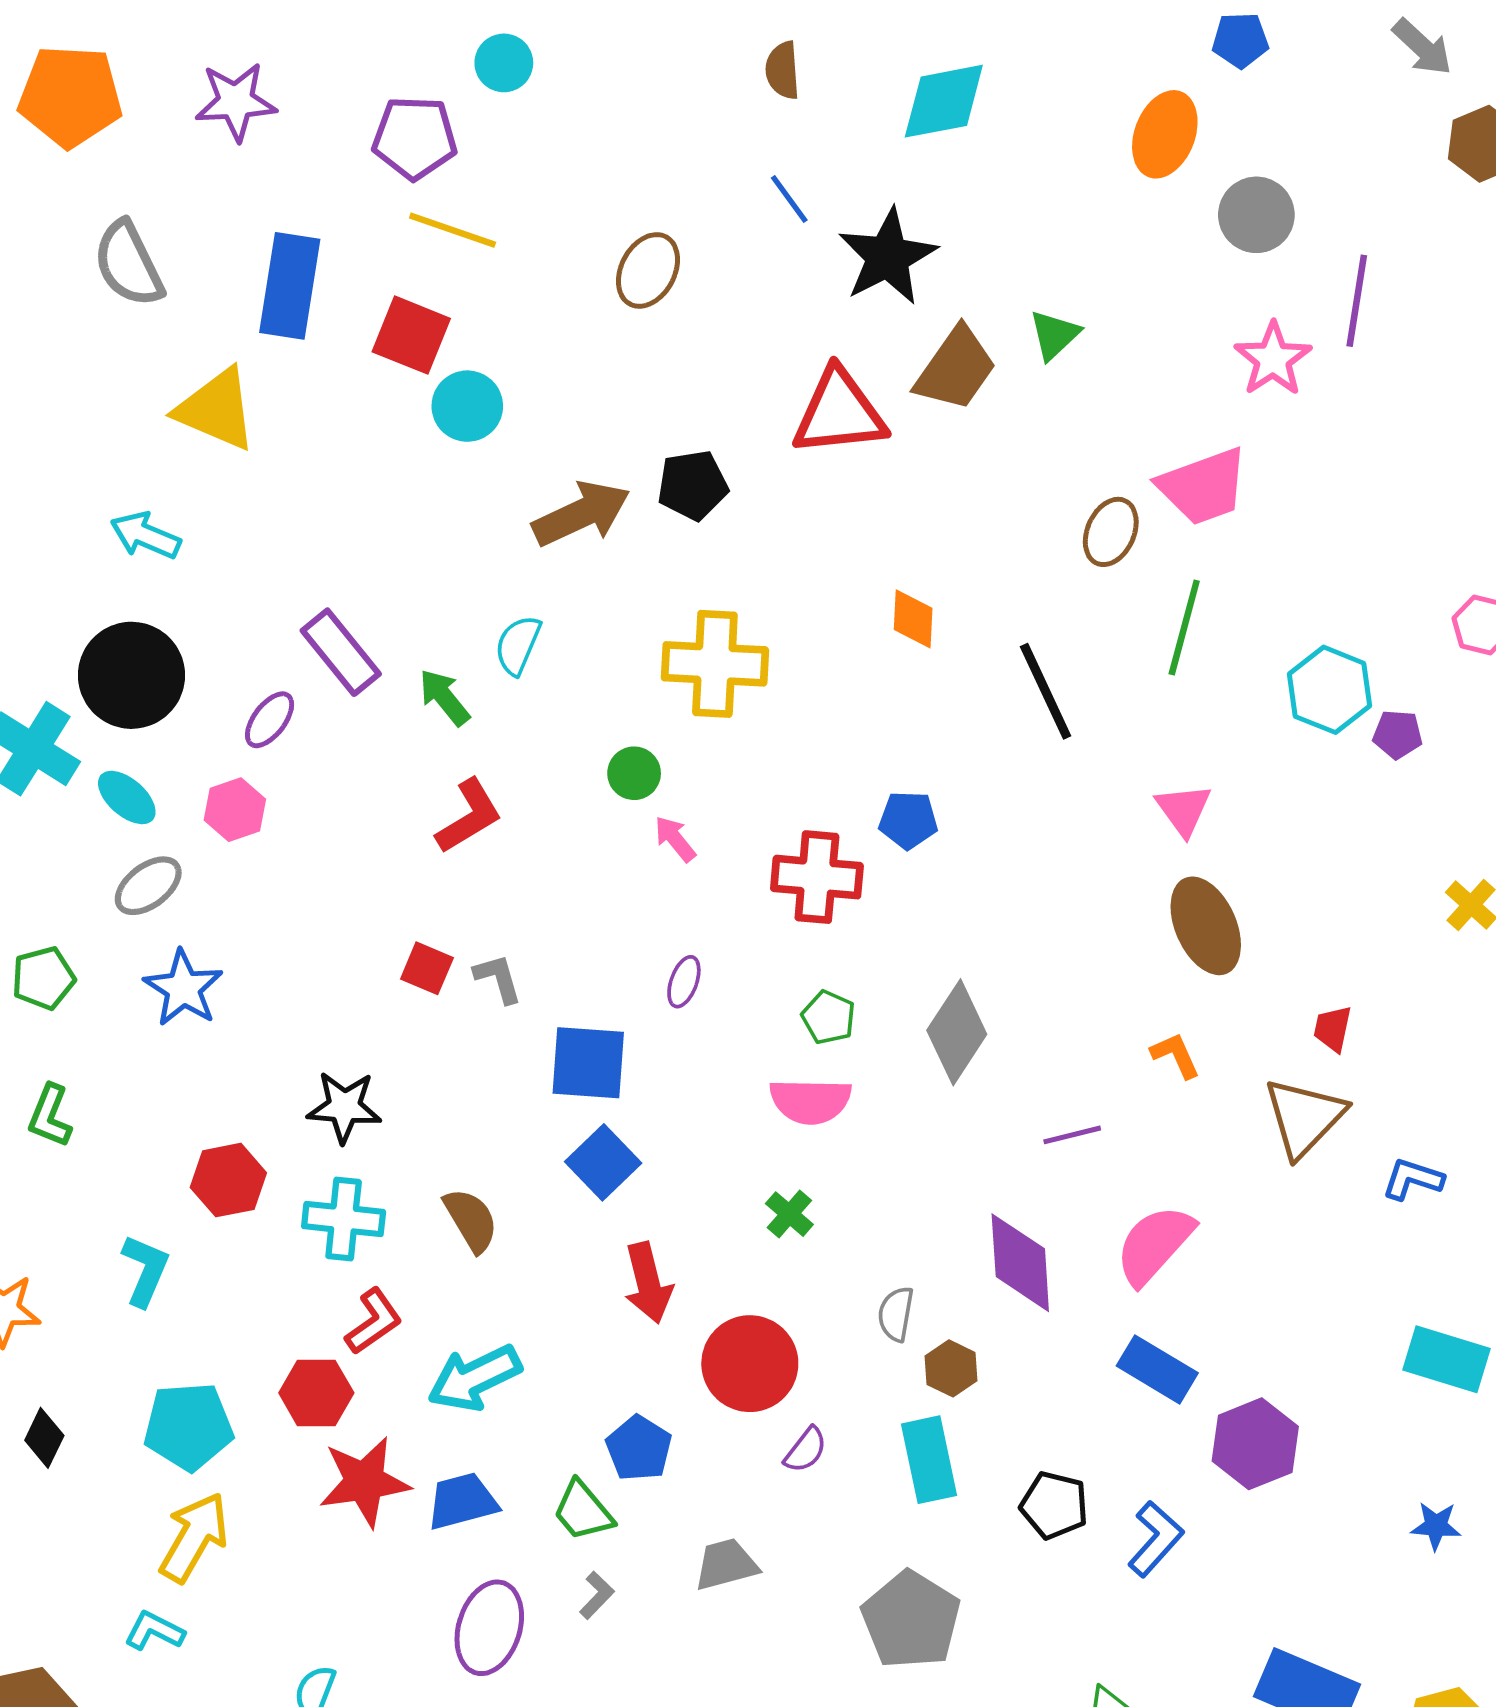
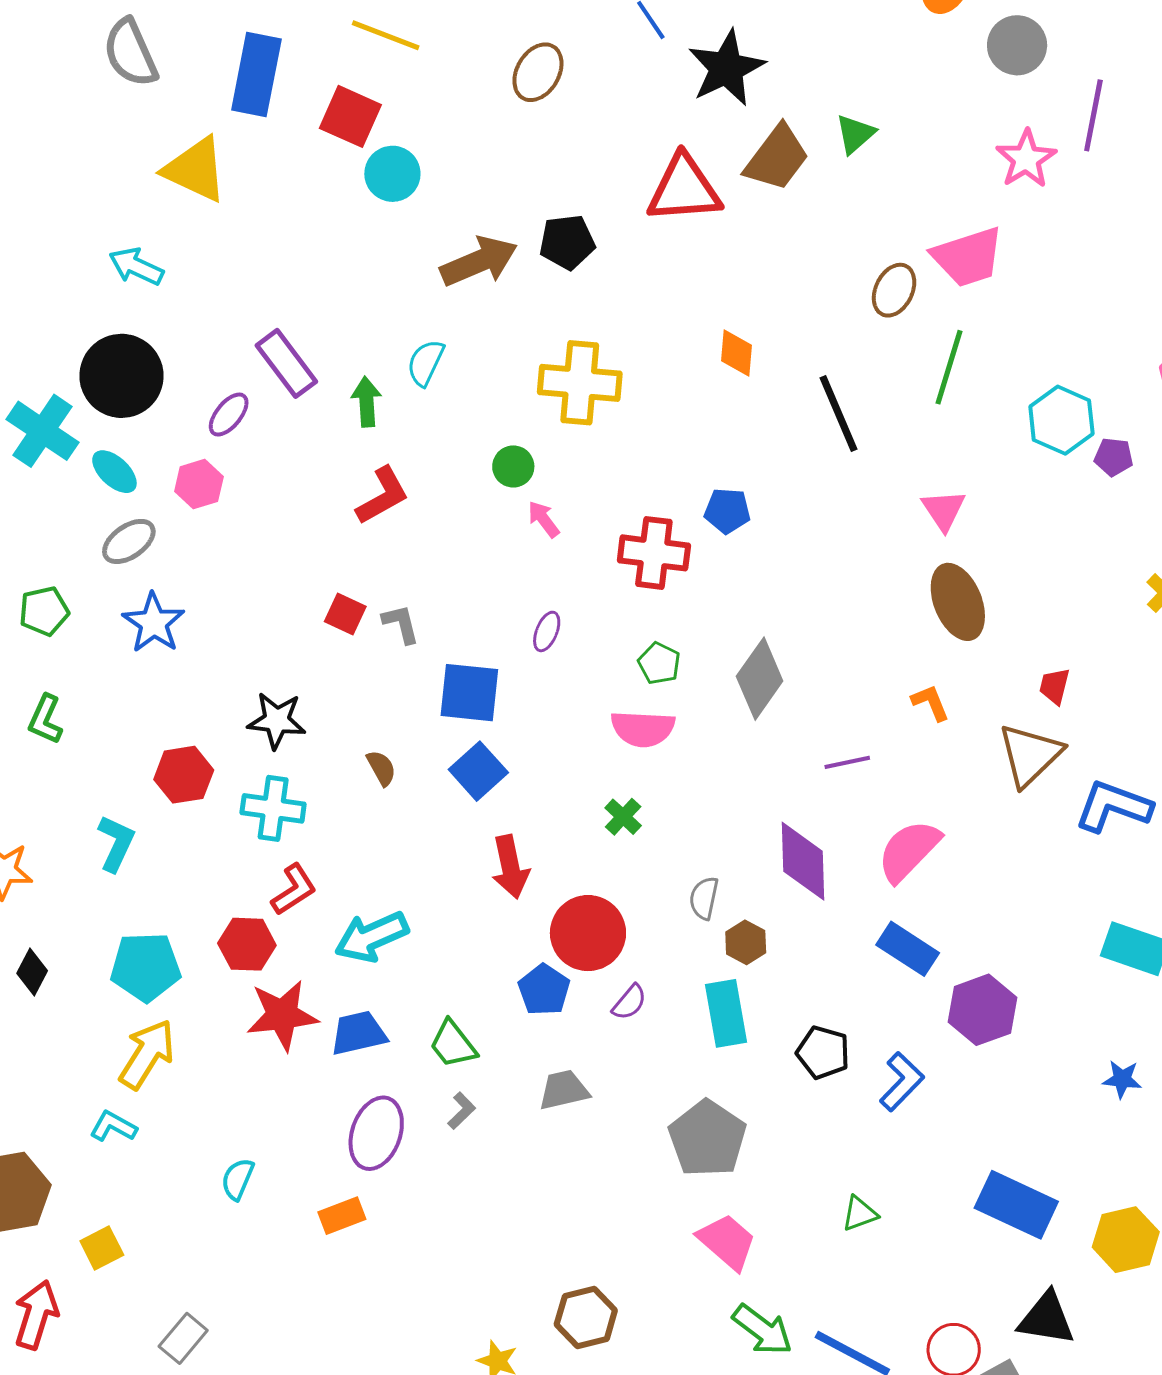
green arrow: (444, 697) -> (366, 402), turned 33
blue L-shape: (1413, 1179) -> (1113, 806), size x1.6
brown semicircle: (471, 1220) -> (381, 768), moved, size x0.7
blue pentagon: (639, 1448) -> (544, 990), moved

